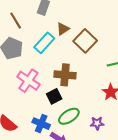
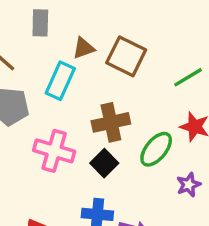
brown triangle: (63, 29) -> (84, 48), turned 32
green ellipse: (69, 116) -> (156, 149), moved

